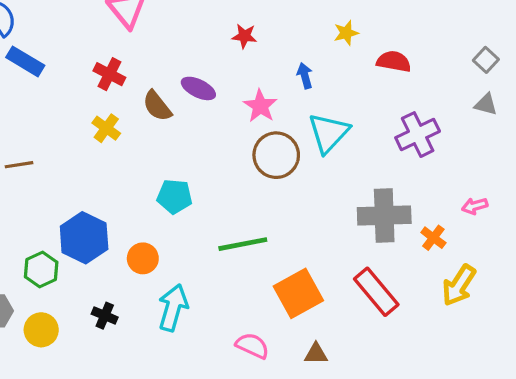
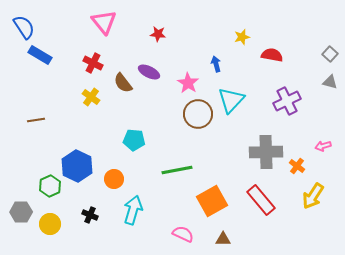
red star: (244, 36) -> (158, 34), moved

